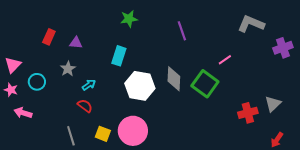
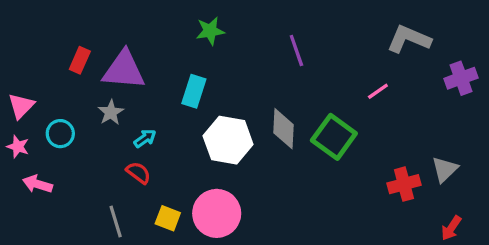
purple triangle: (76, 43) -> (124, 70), size x2.0
pink line: (225, 60) -> (378, 91), moved

